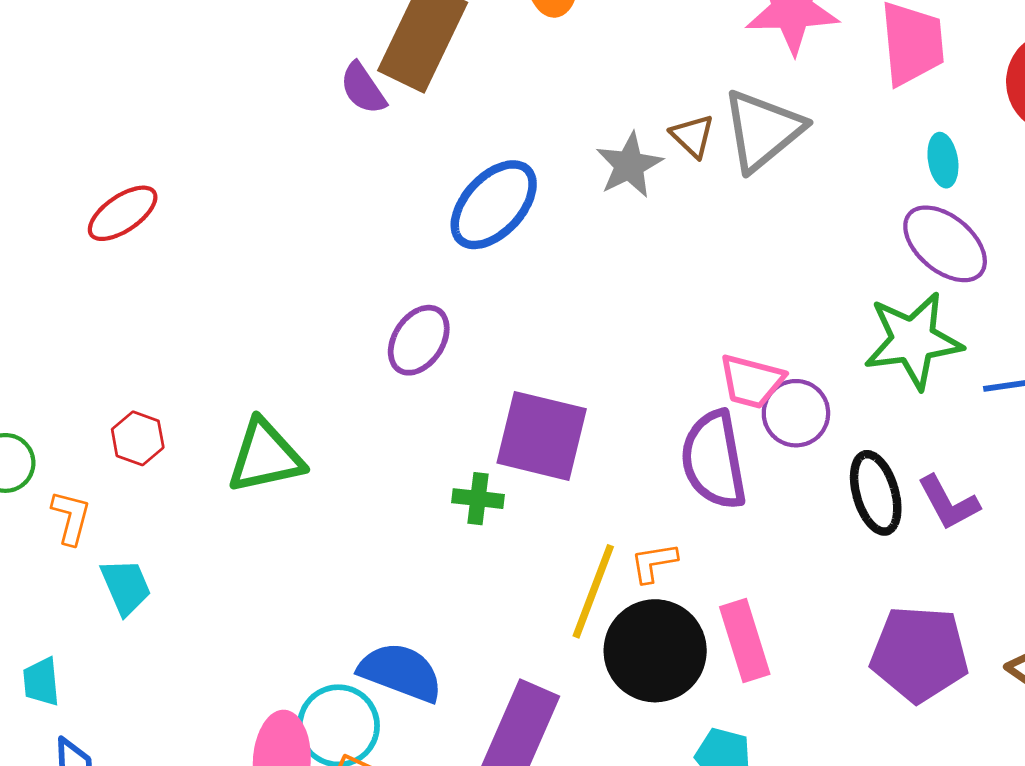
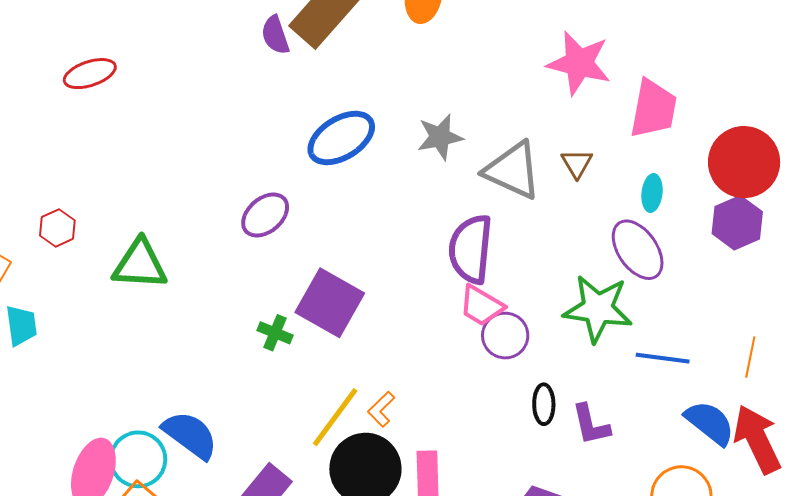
gray triangle: (763, 130) -> (513, 170), moved, turned 48
brown triangle: (693, 136) -> (577, 163), moved
purple semicircle: (714, 460) -> (471, 249), moved
black ellipse: (876, 493) -> (544, 404), size x0.7
orange L-shape: (654, 563) -> (381, 409), turned -51

